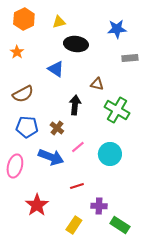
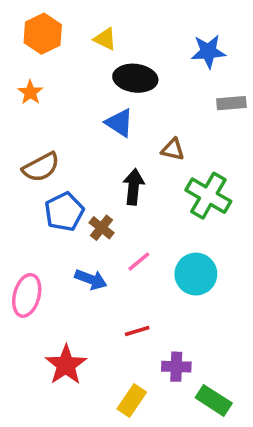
yellow triangle: (59, 22) -> (105, 39), turned 40
blue triangle: (56, 69) -> (119, 123), moved
blue pentagon: (27, 127) -> (64, 212), moved, turned -30
blue arrow: (51, 157) -> (91, 279), size x0.7

